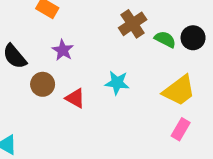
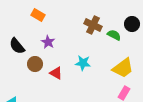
brown cross: (133, 24) -> (93, 25), turned -30
black circle: (193, 38) -> (132, 24), moved

